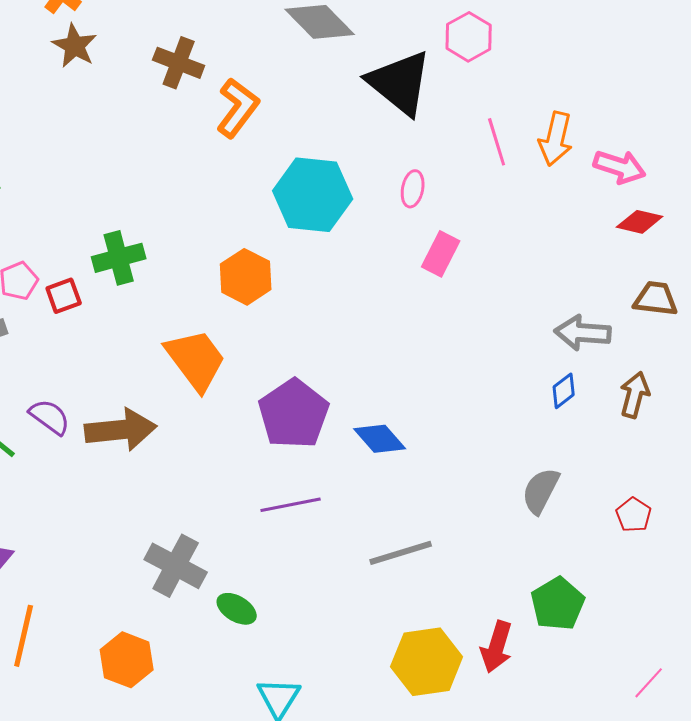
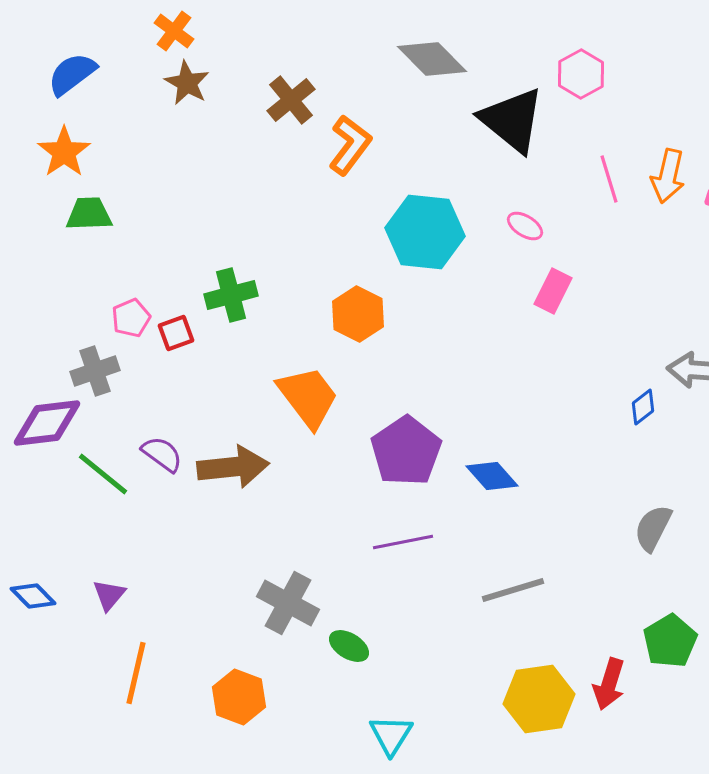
brown cross: (179, 63) -> (291, 100), turned 30
pink ellipse: (413, 189) -> (525, 226), turned -69
blue diamond: (564, 391) -> (643, 407), moved

